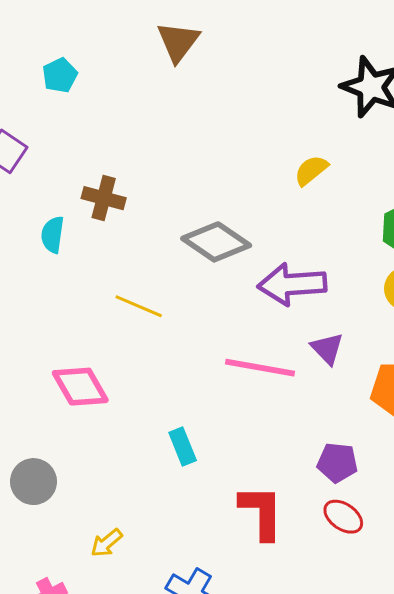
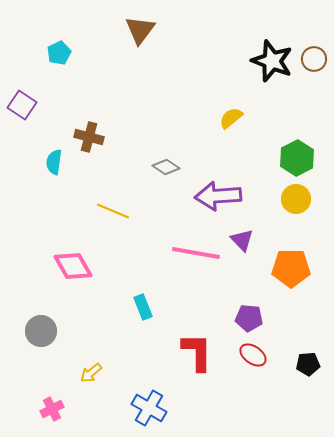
gray diamond: (216, 242) -> (166, 167), size x0.6

